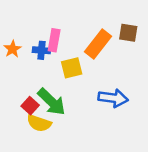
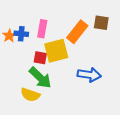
blue cross: (41, 50) -> (21, 34), moved
yellow square: (72, 68) -> (56, 51), size x1.4
red square: (30, 106) -> (40, 58), moved, turned -32

